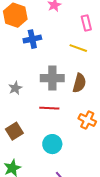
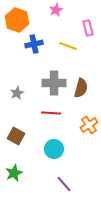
yellow line: (78, 48) -> (68, 46), moved
orange cross: (87, 120) -> (89, 125), turned 30
brown square: (14, 131) -> (16, 136), turned -30

